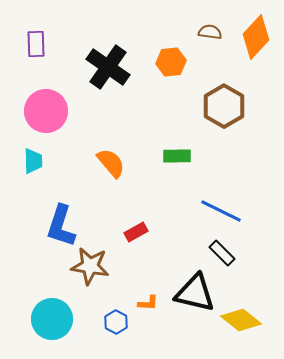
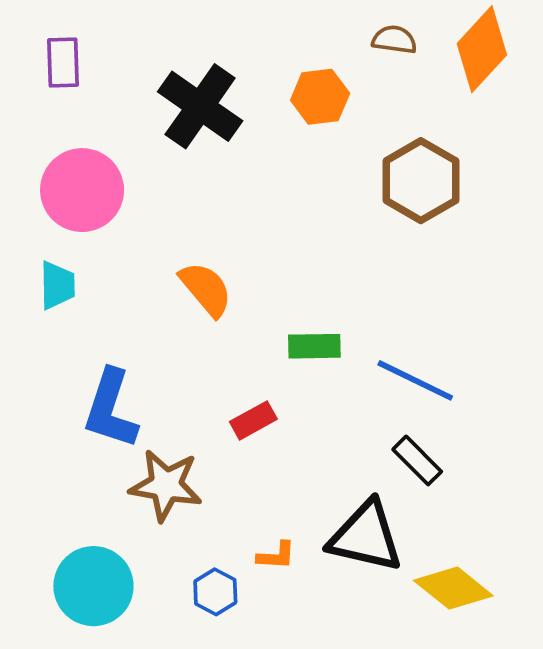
green rectangle: (177, 156) -> (314, 346), moved

